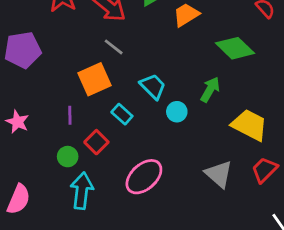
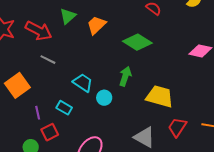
orange square: (94, 79) -> (17, 85), moved
purple line: (70, 115) -> (38, 113), moved
red square: (96, 142) -> (50, 132), turned 30

